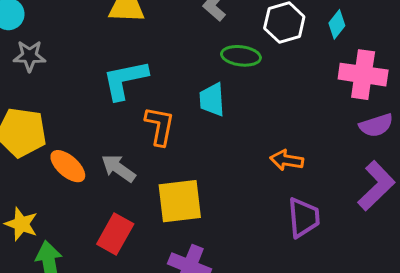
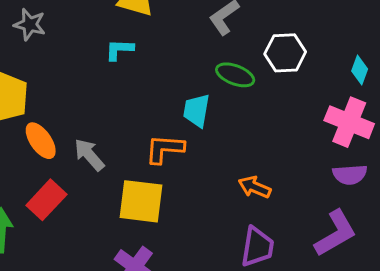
cyan diamond: (337, 24) -> (360, 70), moved, turned -32
cyan L-shape: (125, 80) -> (119, 50), moved, size x0.6
orange L-shape: (160, 126) -> (165, 149), moved, turned -111
red rectangle: (115, 234) -> (46, 200), moved

